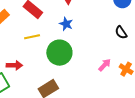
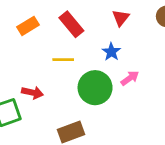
pink arrow: (105, 65) -> (130, 78), moved

